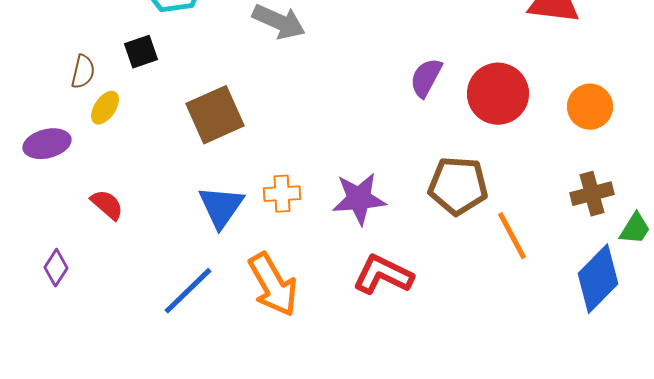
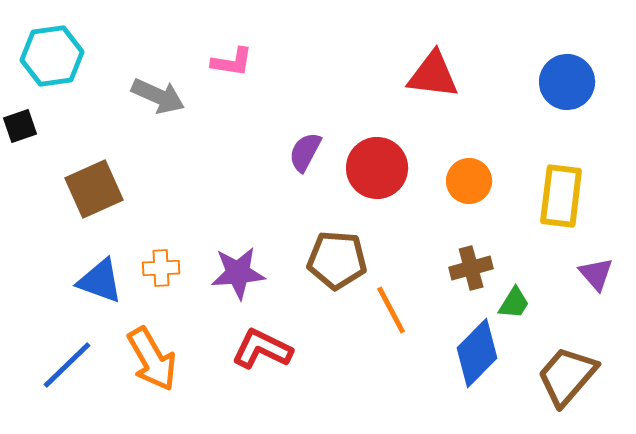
blue triangle: (221, 207) -> (100, 281), turned -45

